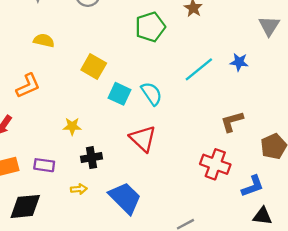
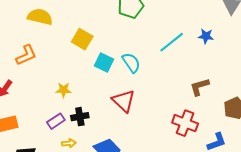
yellow semicircle: (44, 40) -> (40, 17), size x1.4
purple rectangle: (44, 165) -> (56, 121), moved, turned -42

